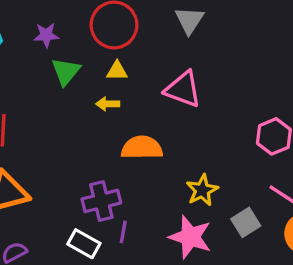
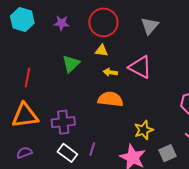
green triangle: (66, 71) -> (71, 64), moved
yellow arrow: (108, 104) -> (110, 72), moved
purple cross: (101, 201) -> (63, 122), moved

